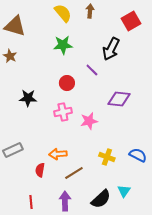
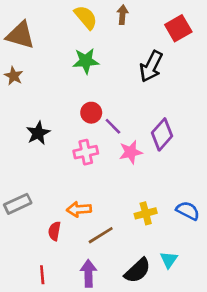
purple line: (92, 70) -> (113, 126), moved
black star: (28, 98) -> (38, 133), turned -30
purple diamond: (119, 99) -> (162, 134), turned -55
pink star: (89, 121) -> (131, 152), moved
yellow cross: (107, 157) -> (146, 213), turned -35

